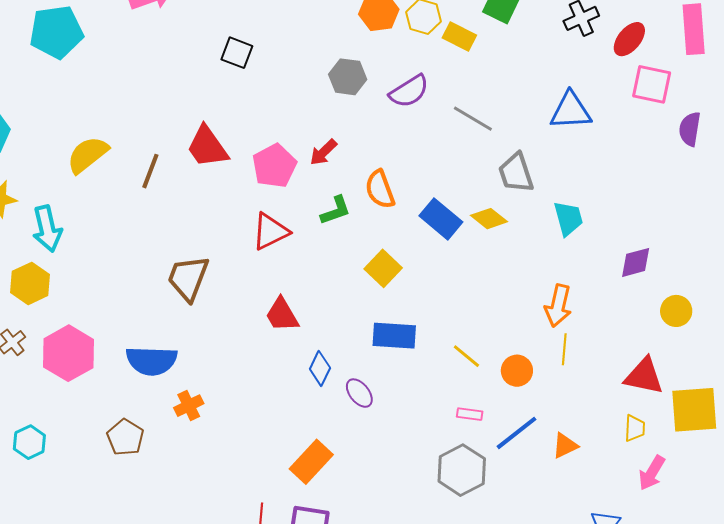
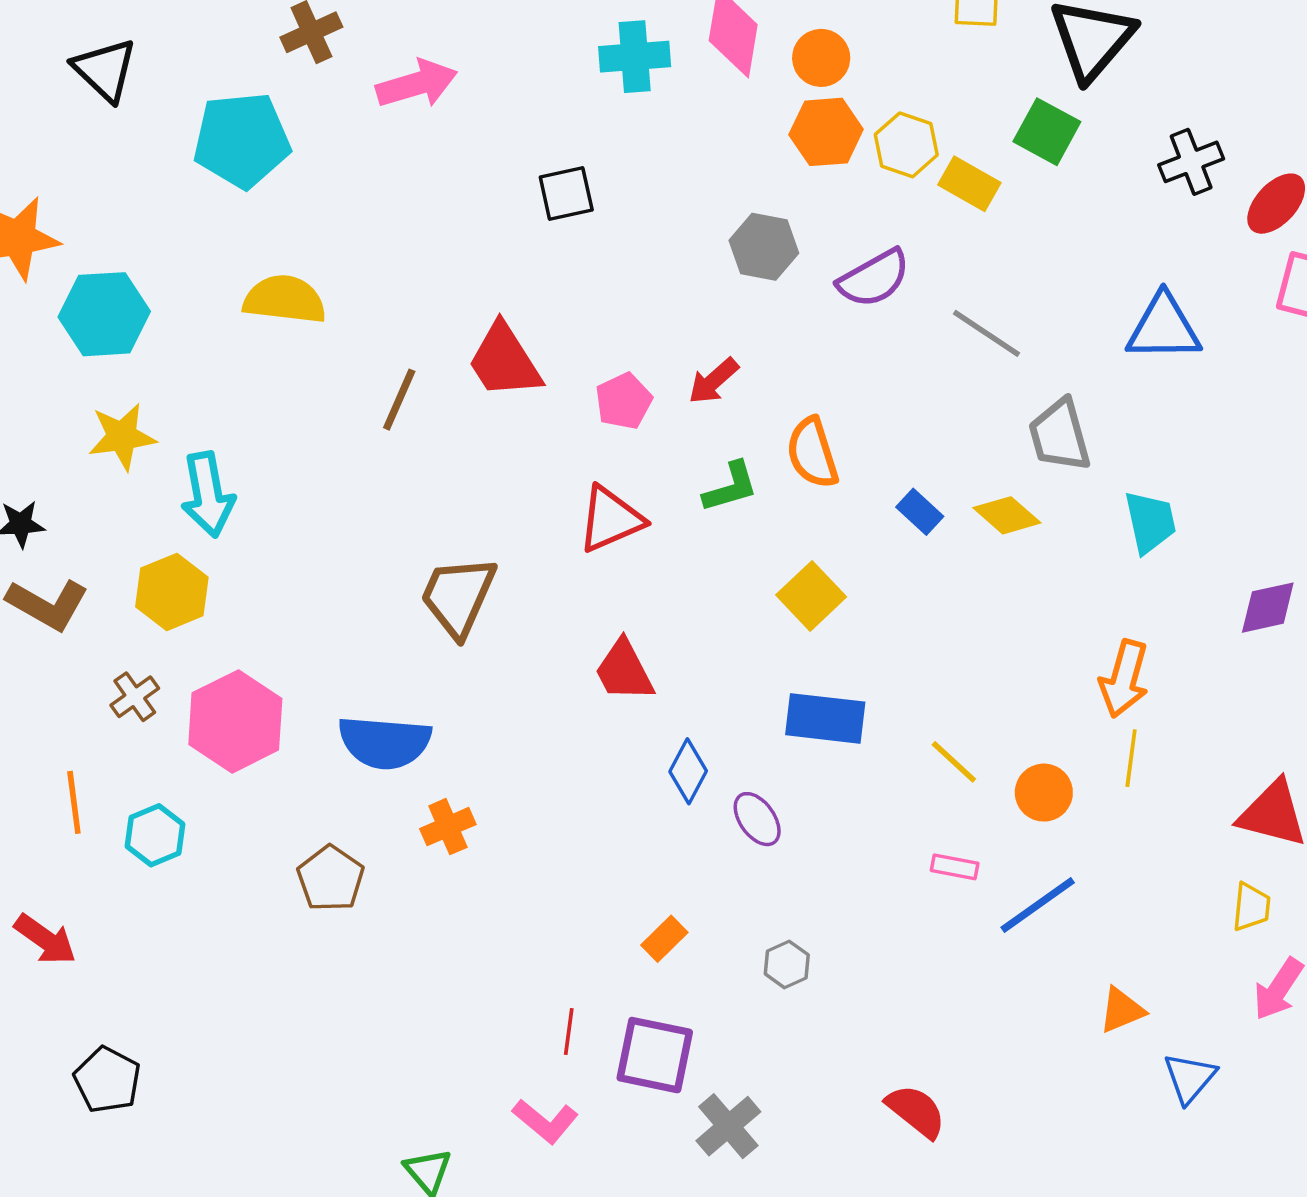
black square: (237, 53) -> (566, 193), turned -36
yellow semicircle: (88, 155) -> (285, 299), moved, turned 42
pink pentagon: (274, 166) -> (624, 401), size x0.7
blue rectangle: (441, 219) -> (920, 512), size x0.6
cyan hexagon: (29, 442) -> (155, 835), moved
orange triangle: (565, 446) -> (1122, 1010), moved
orange rectangle: (311, 462) -> (664, 939), size x0.6
gray hexagon: (462, 470) -> (787, 964), moved, size x0.5

